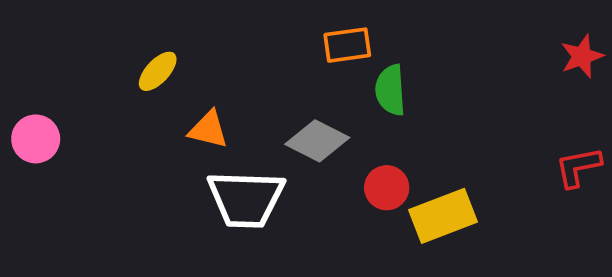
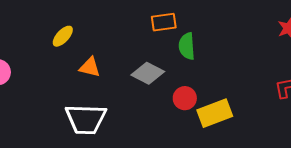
white trapezoid: (246, 199) -> (86, 119), moved

